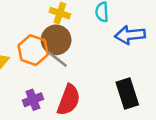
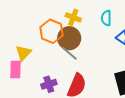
orange hexagon: (33, 50) -> (51, 31), moved

